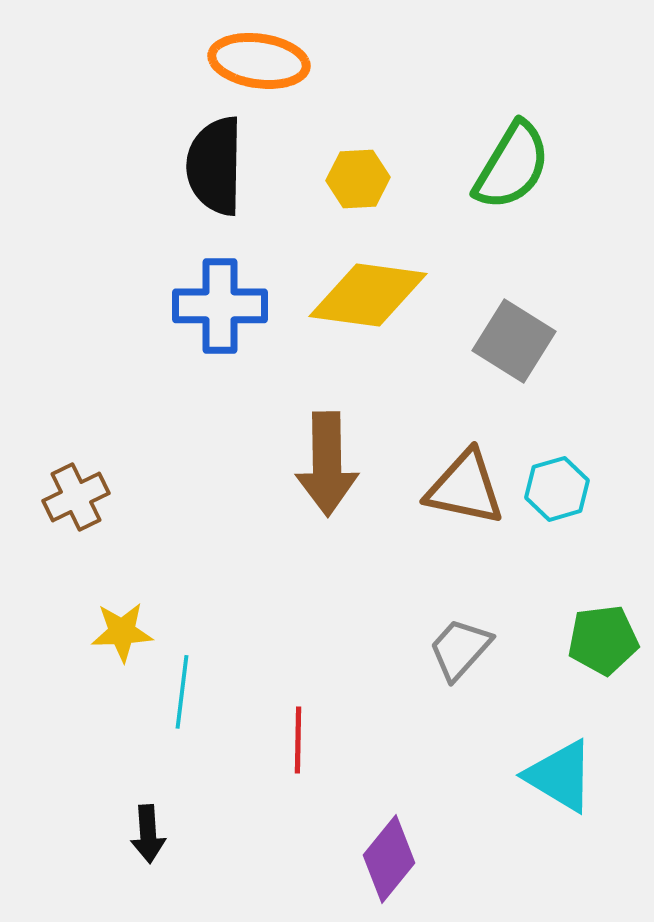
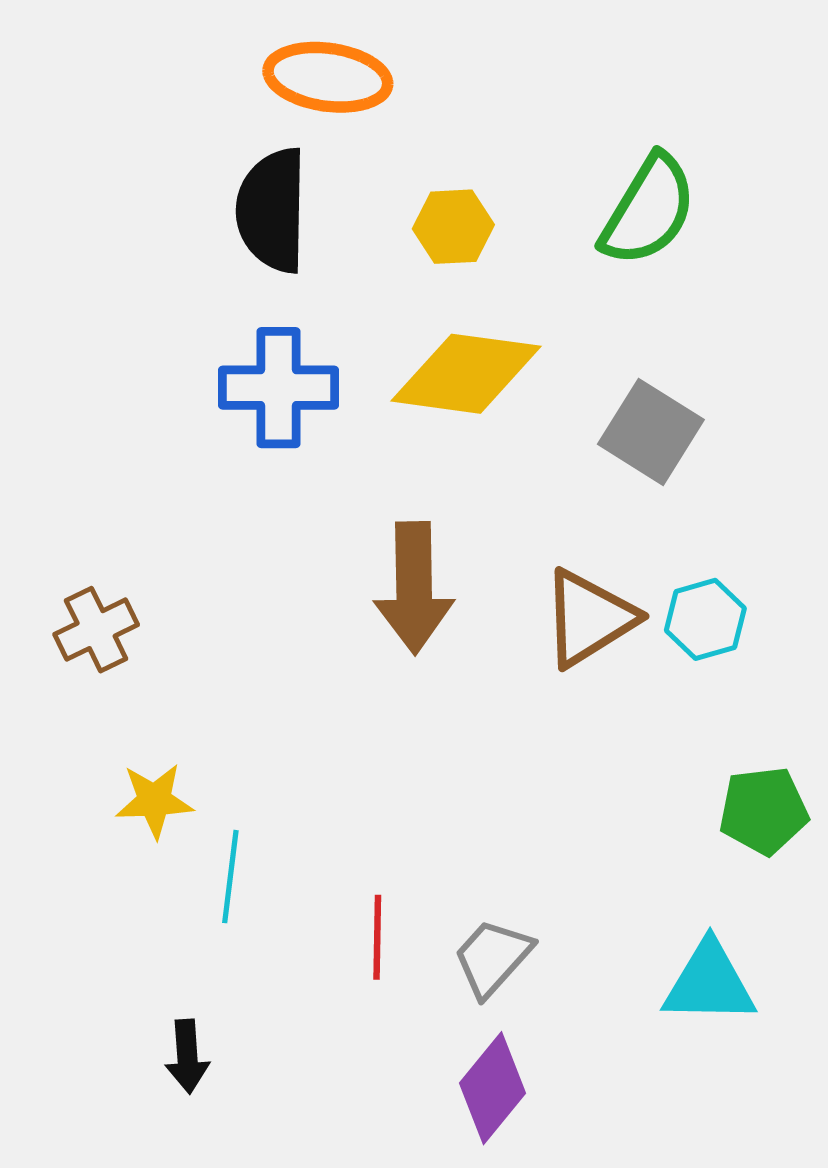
brown triangle: (465, 488) -> (589, 618), turned -44
gray trapezoid: (460, 649) -> (493, 958), moved
cyan triangle: (560, 776) -> (709, 983), turned -30

